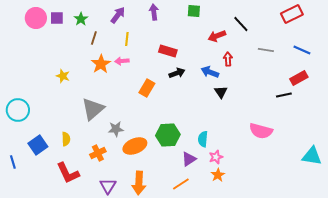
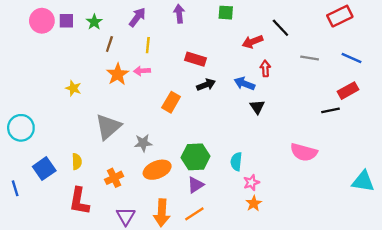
gray star: (116, 129) -> (143, 143), moved
purple triangle: (189, 159) -> (196, 185), moved
red L-shape: (68, 173) -> (79, 201), turned 35
orange line: (181, 184) -> (194, 214), moved

